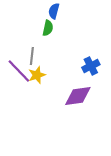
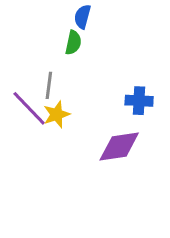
blue cross: (91, 66) -> (139, 101), turned 30

